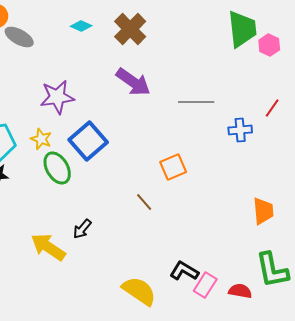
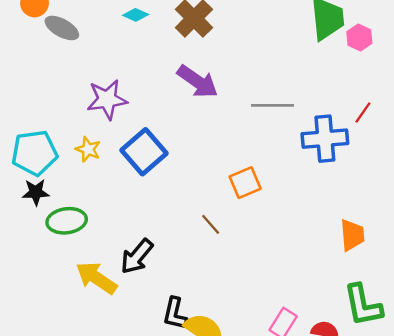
blue cross: (240, 130) -> (325, 139), size x1.6
green ellipse: (57, 168) -> (67, 221), moved, turned -68
black arrow: (82, 229) -> (137, 256), size x1.5
black L-shape: (184, 271) -> (175, 314), moved, turned -108

